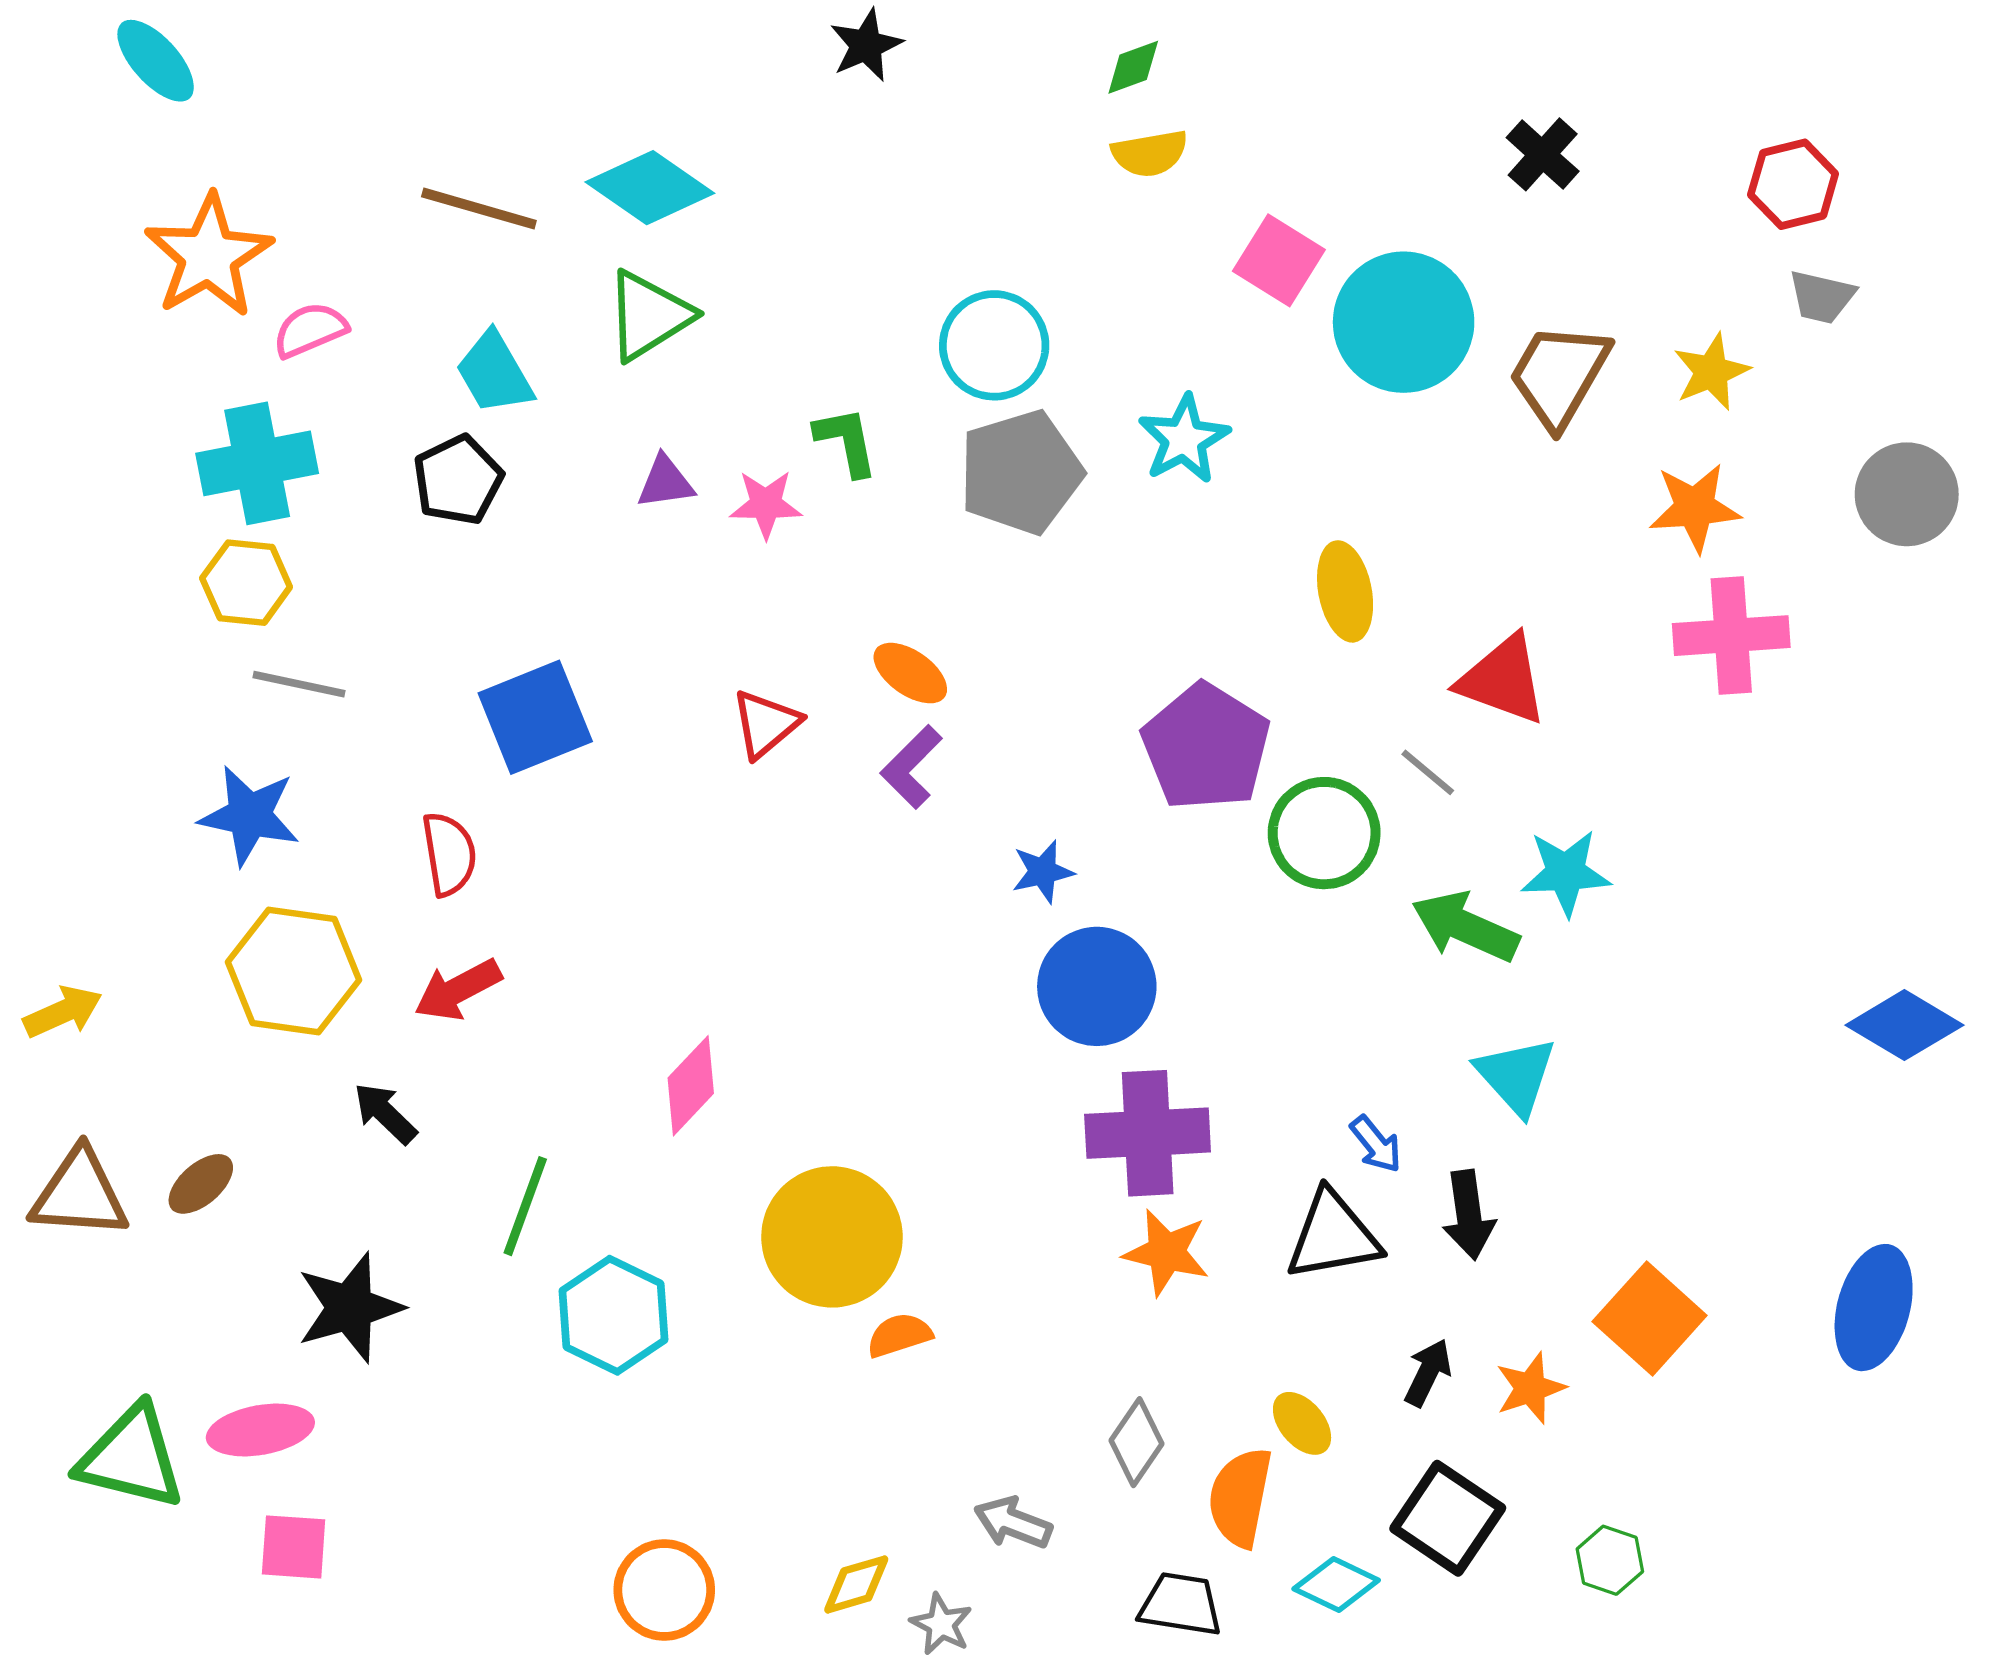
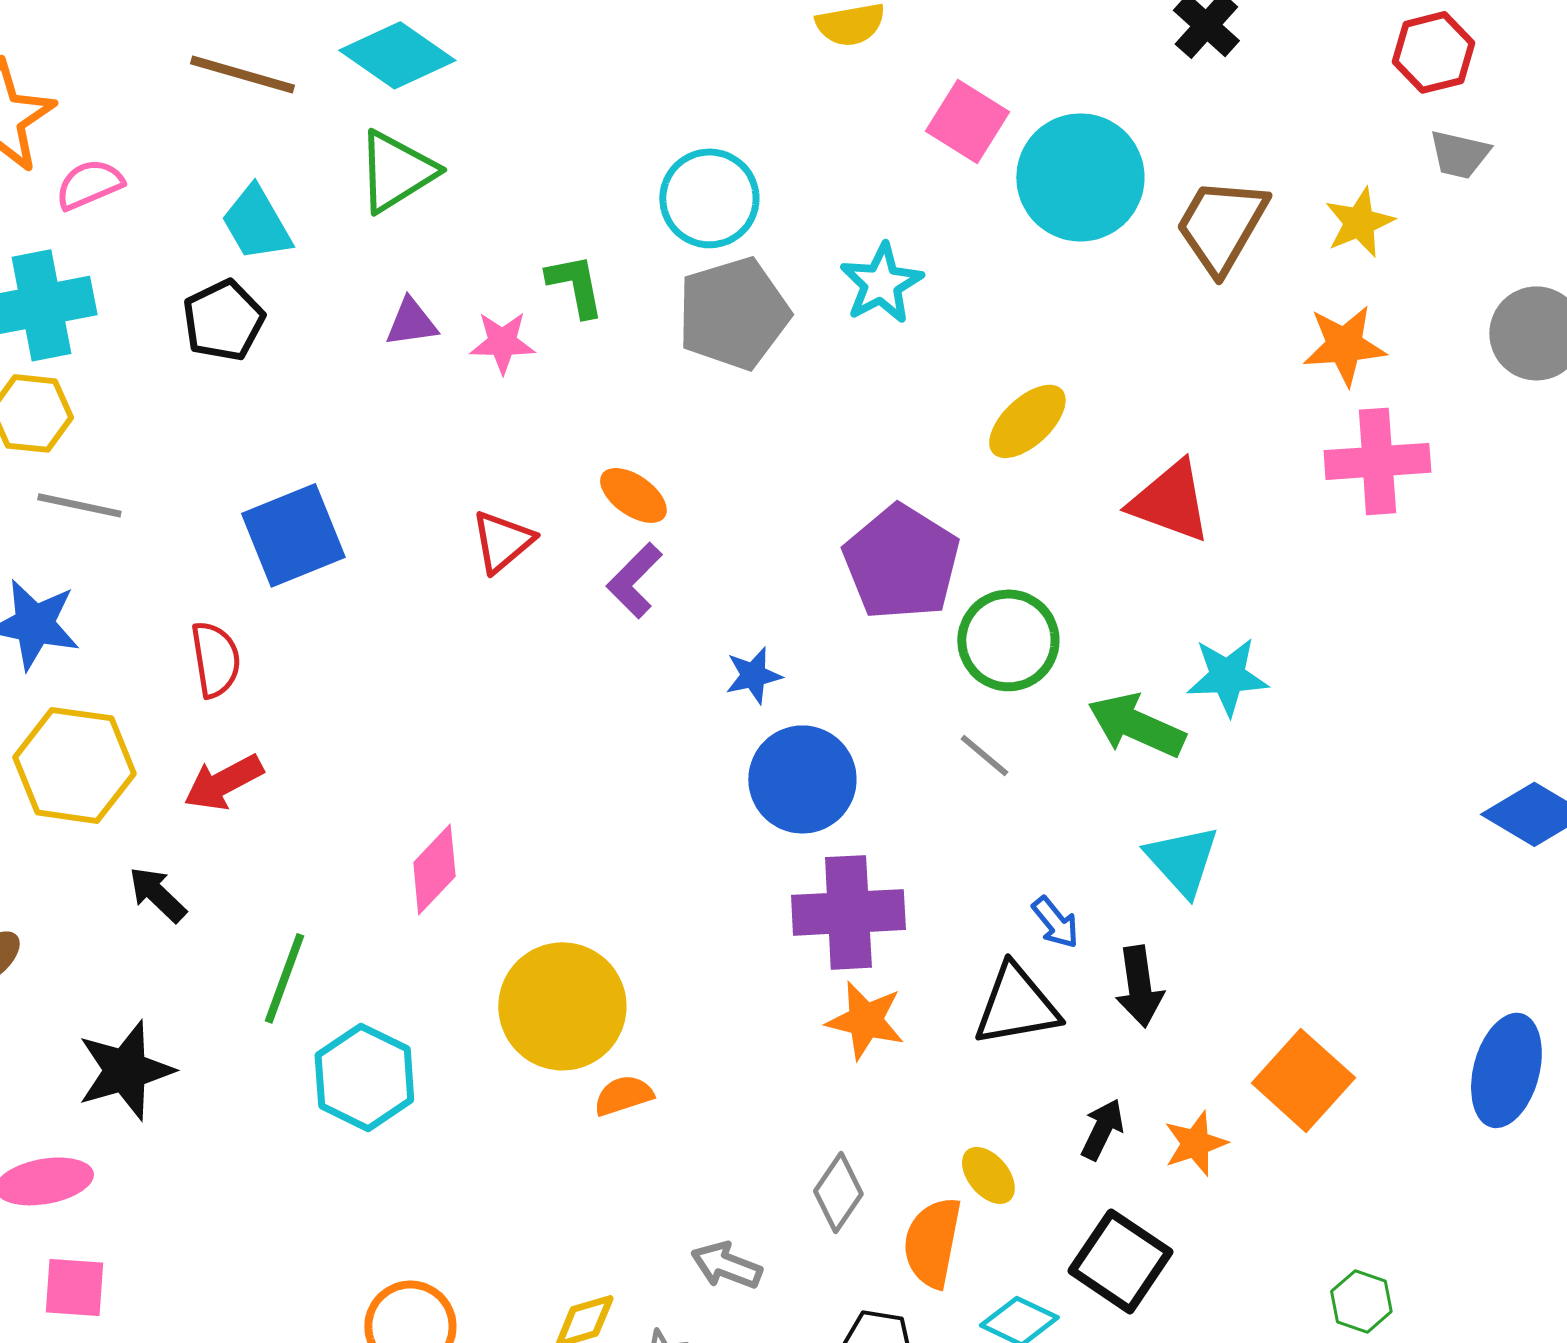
yellow ellipse: (1345, 591) -> (1027, 421), turned 58
gray line: (1428, 772) -> (984, 755), moved
green hexagon: (1610, 1560) -> (1361, 1301), moved

